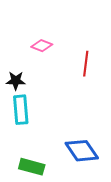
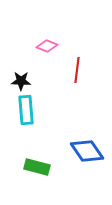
red line: (86, 64) -> (77, 70), moved

